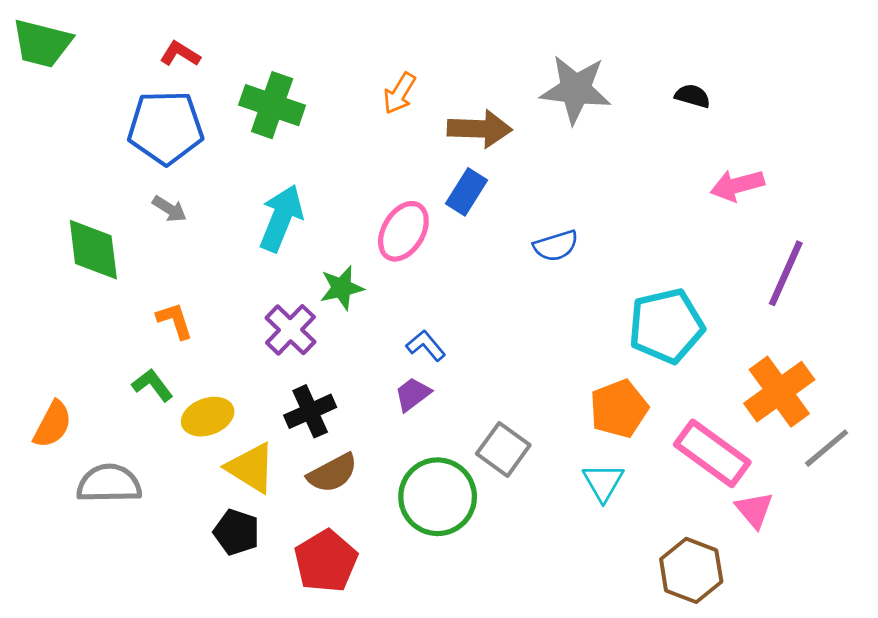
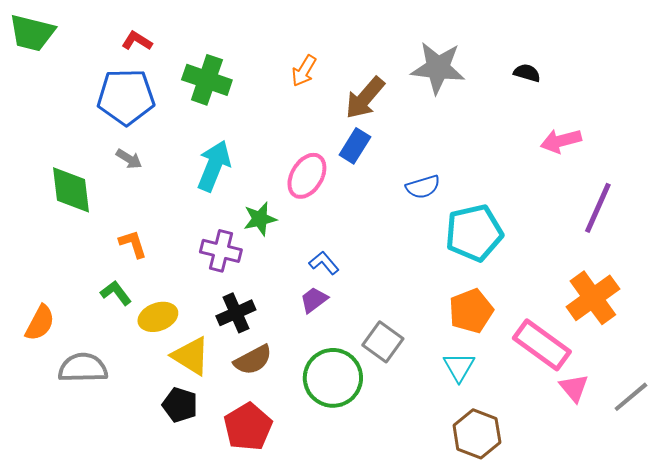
brown arrow: (480, 129) -> (365, 98), turned 129
cyan pentagon: (666, 326) -> (474, 233), moved
purple cross: (290, 330) -> (221, 251), turned -30
gray line: (827, 448) -> (631, 397), moved
brown hexagon: (691, 570) -> (477, 434), moved

